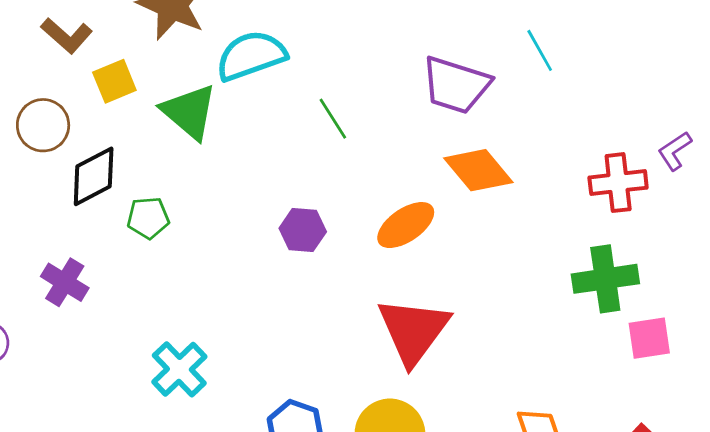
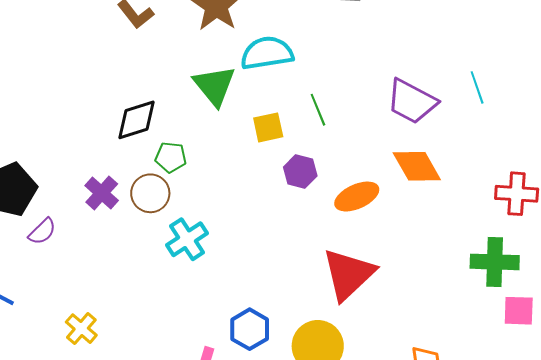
yellow square: (114, 81) -> (268, 127), moved
brown circle: (43, 125) -> (150, 193), moved
purple hexagon: (303, 230) -> (300, 172), moved
cyan cross: (179, 369) -> (187, 239), moved

